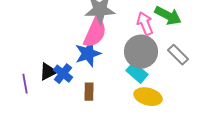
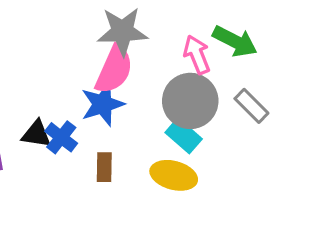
black triangle: (48, 72) -> (36, 134), turned 36
yellow ellipse: (148, 97) -> (174, 175), moved

